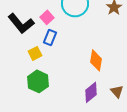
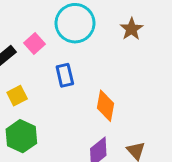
blue rectangle: (50, 37) -> (65, 75), moved, turned -35

